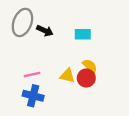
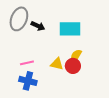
cyan rectangle: (83, 34) -> (70, 29), size x1.5
yellow semicircle: (90, 66) -> (76, 56), turned -104

